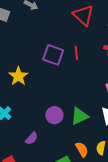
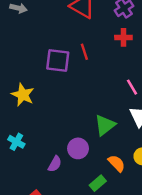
purple circle: (54, 115) -> (78, 148), moved

